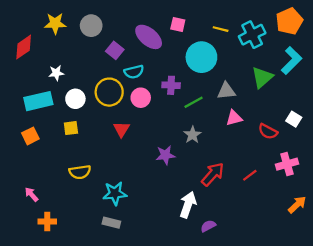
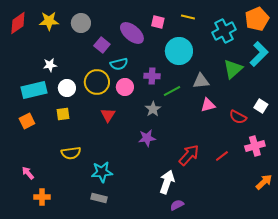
yellow line: (221, 29) -> (188, 17), moved
red diamond: (24, 47) -> (18, 23), moved
gray star: (192, 135) -> (153, 109), moved
purple semicircle: (208, 226) -> (177, 205), moved

